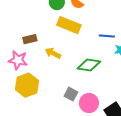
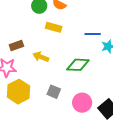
yellow rectangle: (69, 25) -> (54, 27), size x0.7
gray square: (71, 94) -> (54, 92), moved

